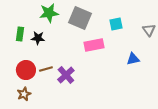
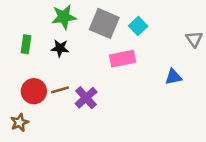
cyan square: (116, 24) -> (138, 26), moved, turned -32
black star: (38, 38) -> (60, 48), moved
brown star: (24, 94) -> (20, 122), moved

